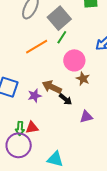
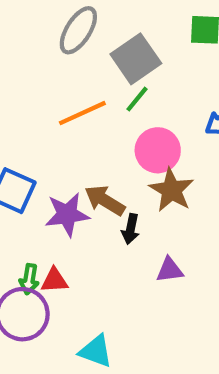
brown star: (83, 79) -> (172, 190), size x1.5
purple star: (35, 96) -> (67, 214), size x1.5
black arrow: (66, 99) -> (131, 229), turned 56

